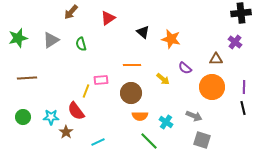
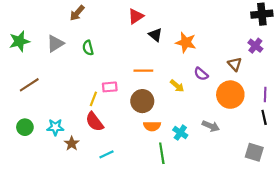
red triangle: (108, 18) -> (136, 16), moved
brown triangle: (216, 59) -> (235, 64), turned 48
brown line: (27, 78) -> (29, 85), turned -30
red semicircle: (76, 111) -> (94, 122), moved
gray square: (202, 140) -> (254, 152), moved
green line: (149, 141) -> (162, 153), turned 36

